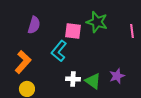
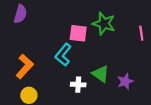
purple semicircle: (34, 25) -> (20, 14), moved
green triangle: (93, 81) -> (101, 74), moved

